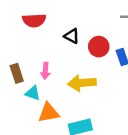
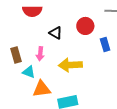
black triangle: (72, 36) -> (56, 33), moved
red circle: (99, 47) -> (85, 26), moved

